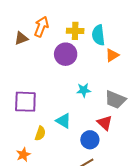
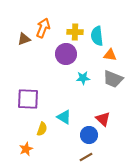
orange triangle: (112, 55) -> (110, 55), turned 40
cyan star: (84, 90) -> (83, 78), moved
gray trapezoid: (115, 100) -> (113, 79), moved

